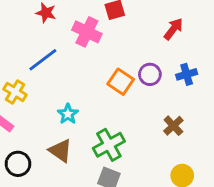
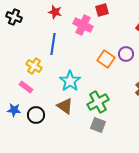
blue line: (43, 60) -> (53, 44), turned -45
cyan star: (68, 114) -> (70, 81), size x1.5

